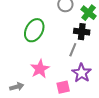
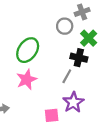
pink star: (40, 69) -> (27, 79), moved

